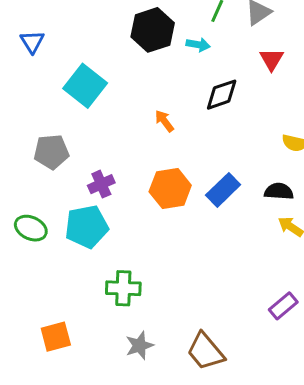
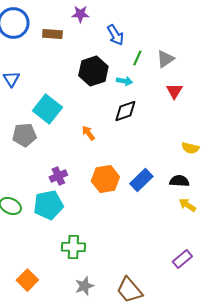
black diamond: (222, 95) -> (125, 111), moved
orange arrow: (164, 121) -> (88, 133), moved
gray pentagon: (51, 152) -> (24, 135), moved
orange square: (56, 337) -> (27, 280), turned -30

